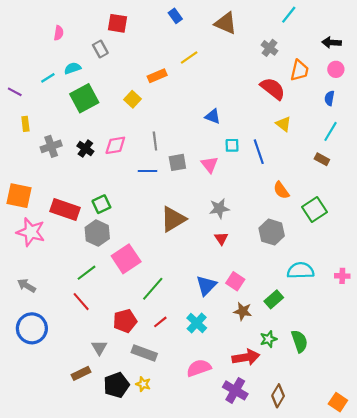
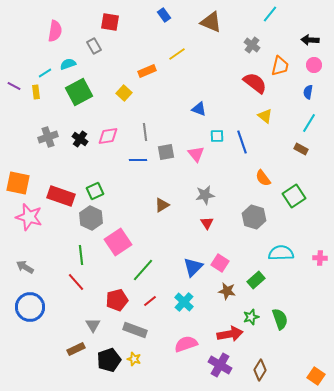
pink semicircle: (59, 33) -> (55, 31), size x1.5
yellow rectangle: (25, 124) -> (36, 92), moved
brown triangle: (173, 219) -> (162, 205), size x0.6
green line: (86, 273) -> (81, 255), turned -60

